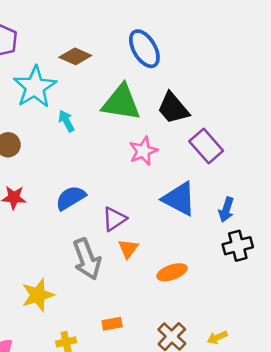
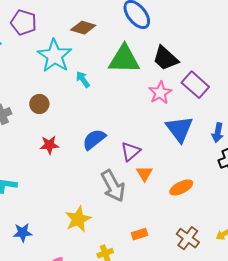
pink star: (143, 151) -> (160, 93), moved
blue triangle: (179, 199) -> (179, 129), turned 32

